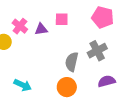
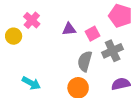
pink square: (62, 19) -> (92, 34), moved, turned -32
purple triangle: (41, 29) -> (69, 29), moved

